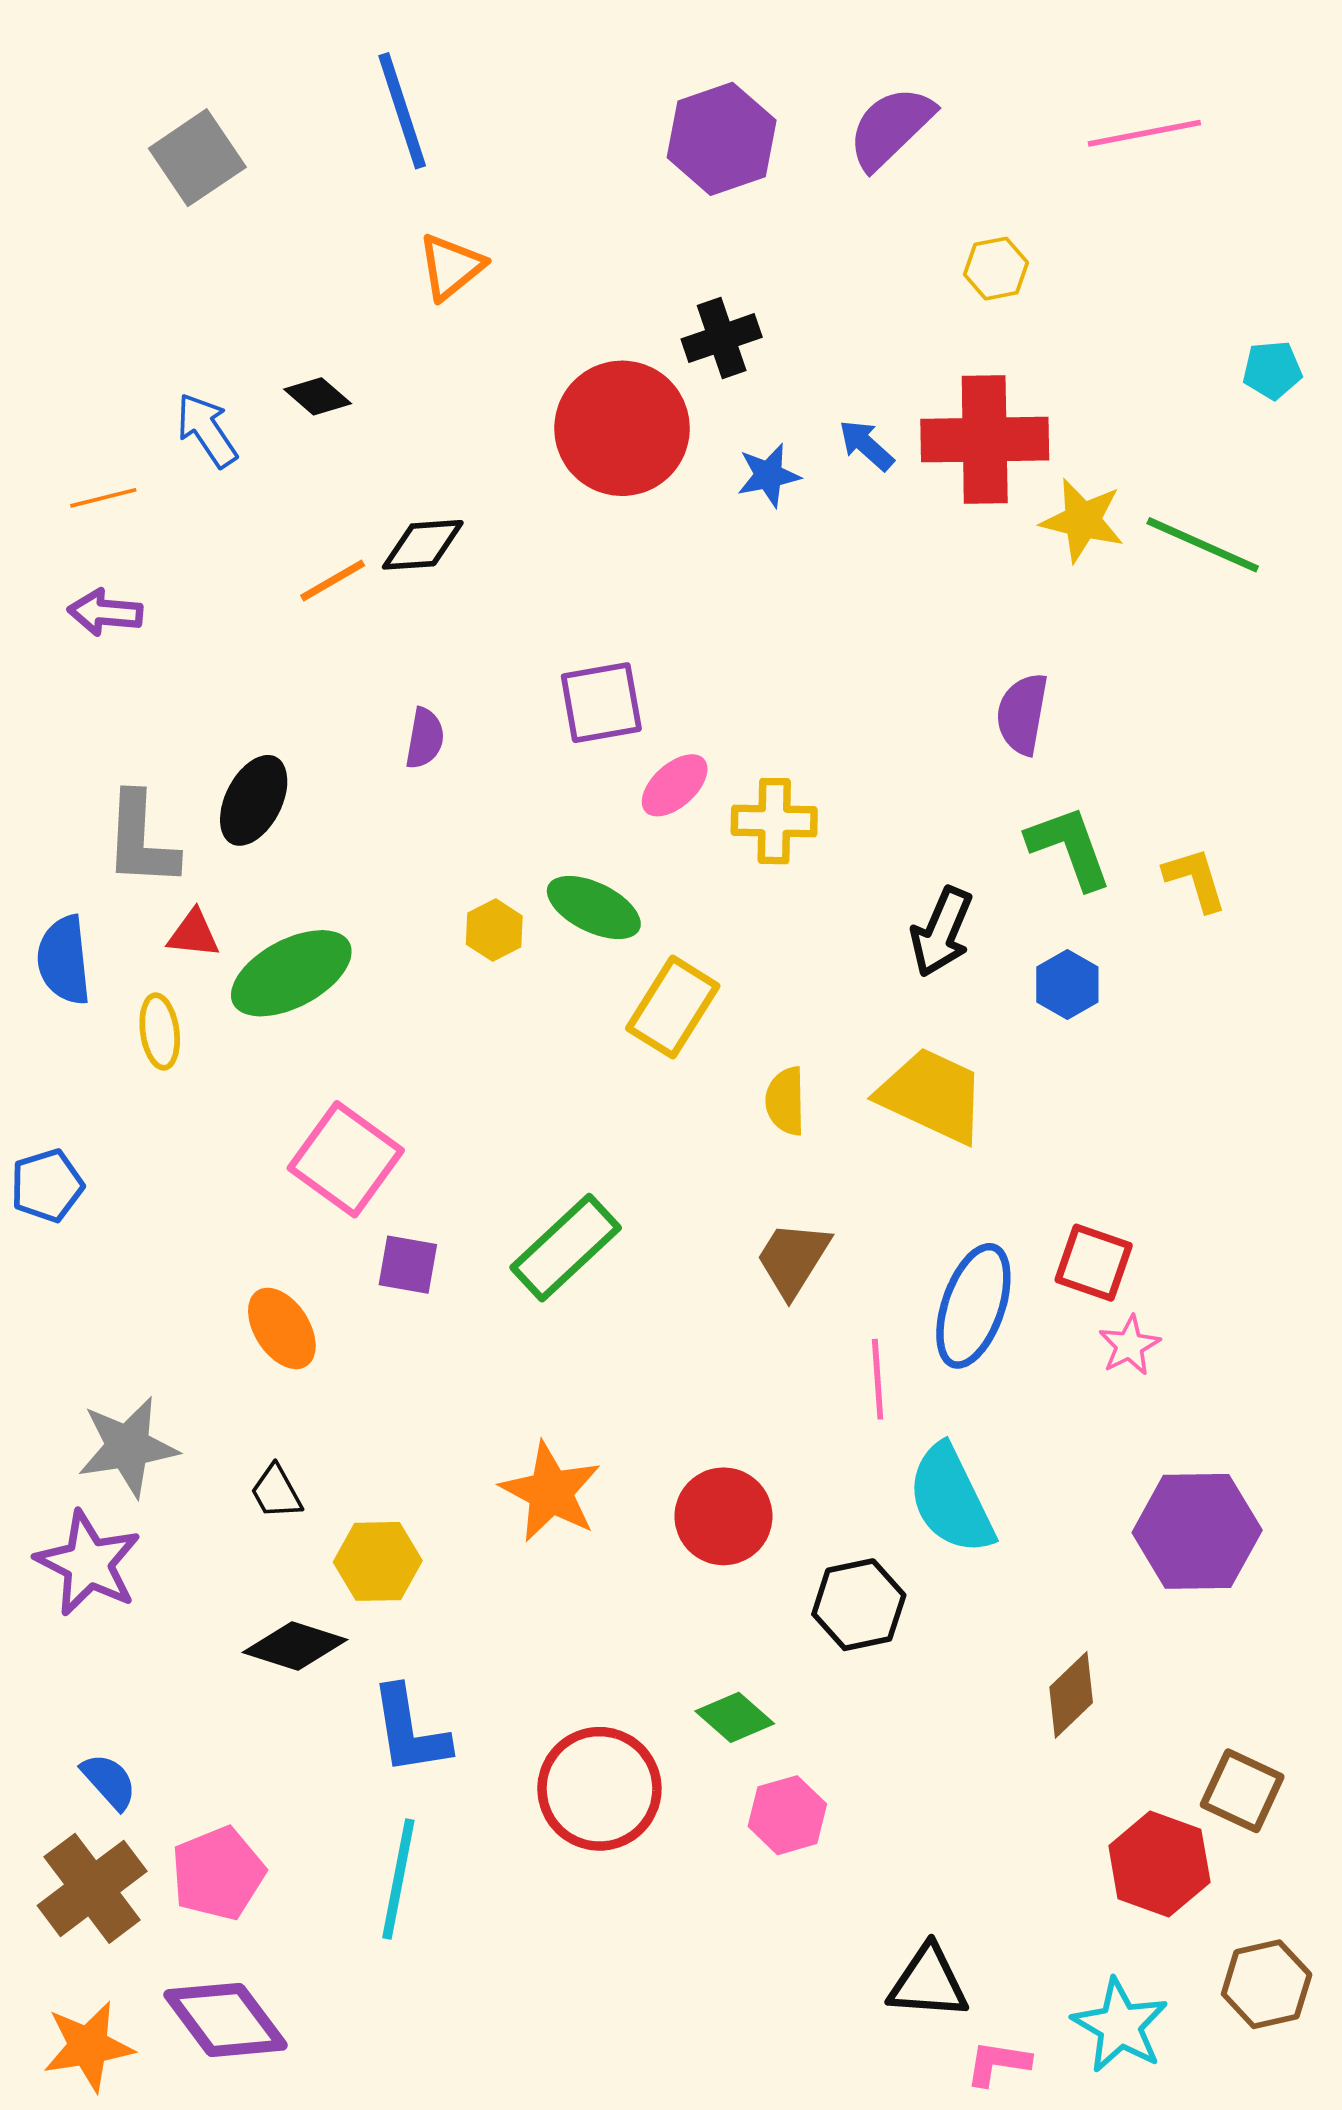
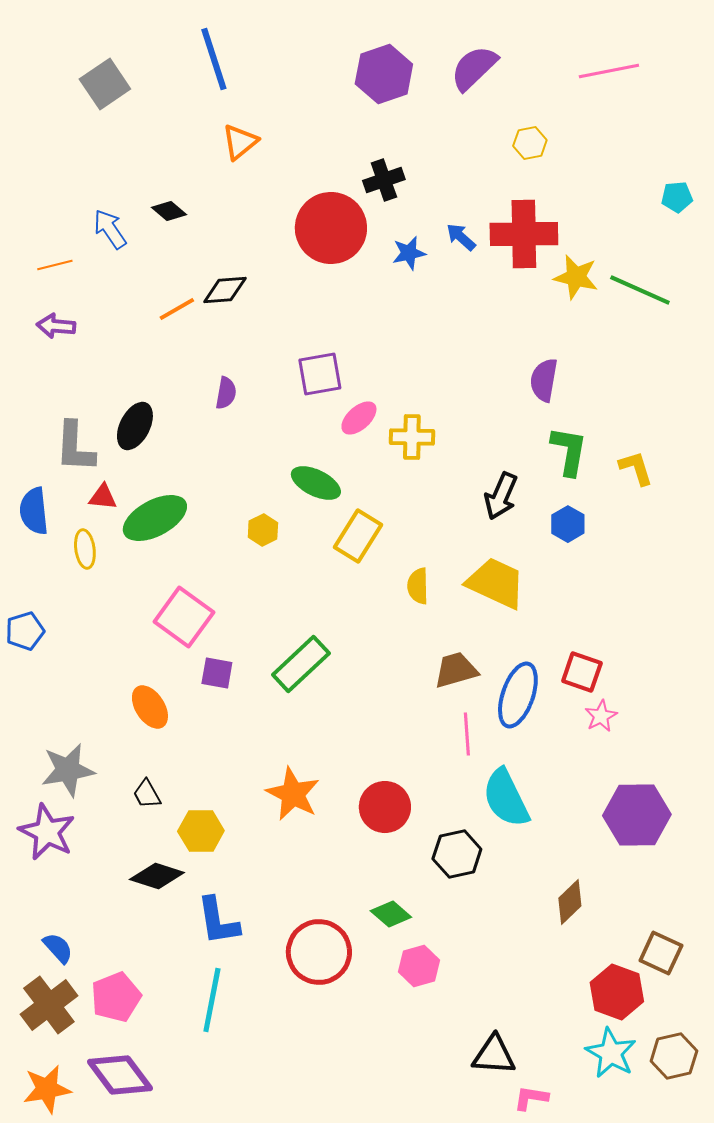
green L-shape: (1069, 847) -> (569, 451), turned 30
yellow hexagon: (494, 930) -> (263, 530), moved
brown trapezoid: (793, 1259) -> (456, 670), moved, turned 42
cyan star: (1120, 2026) -> (611, 1053), moved

